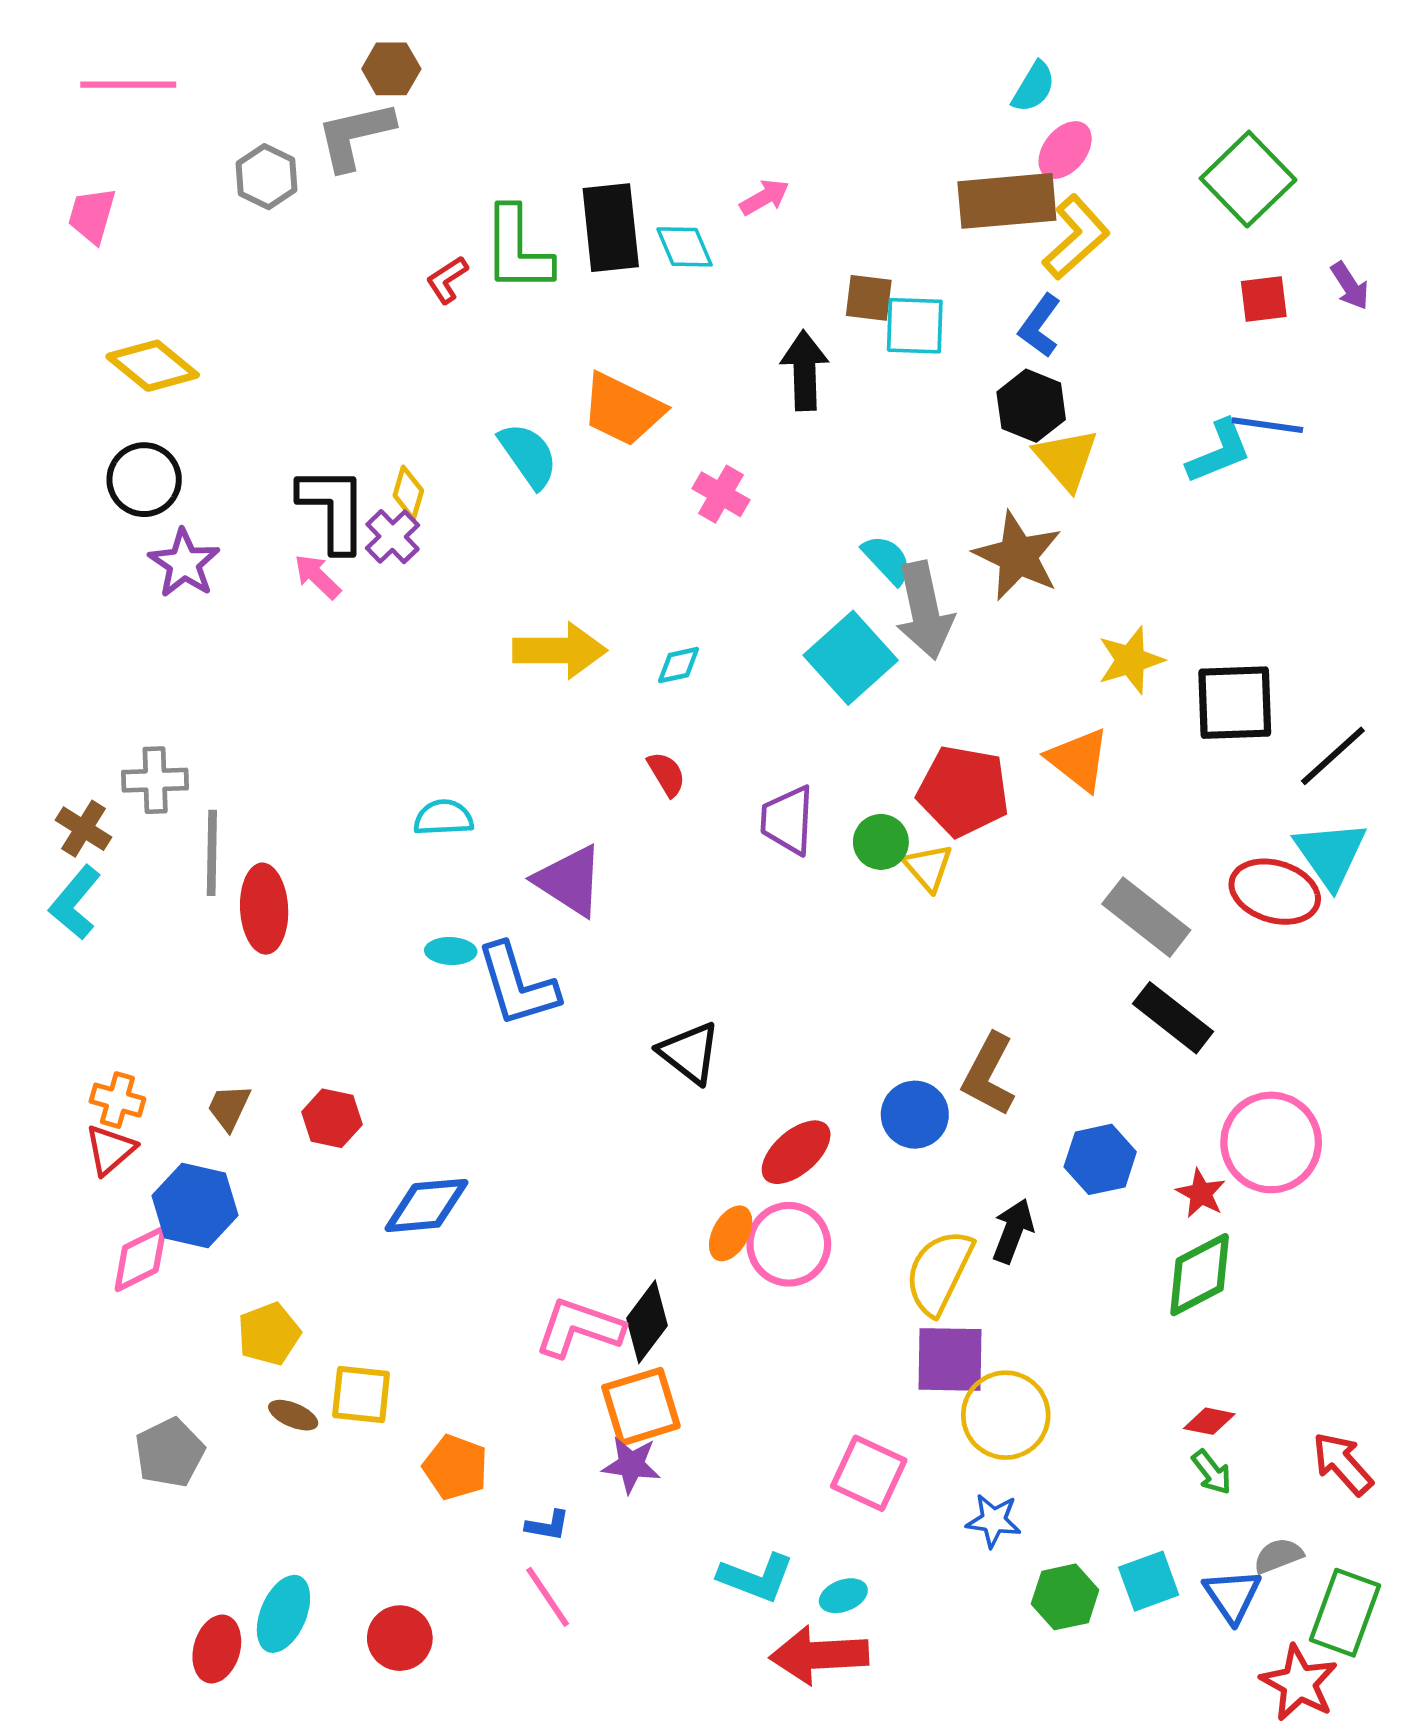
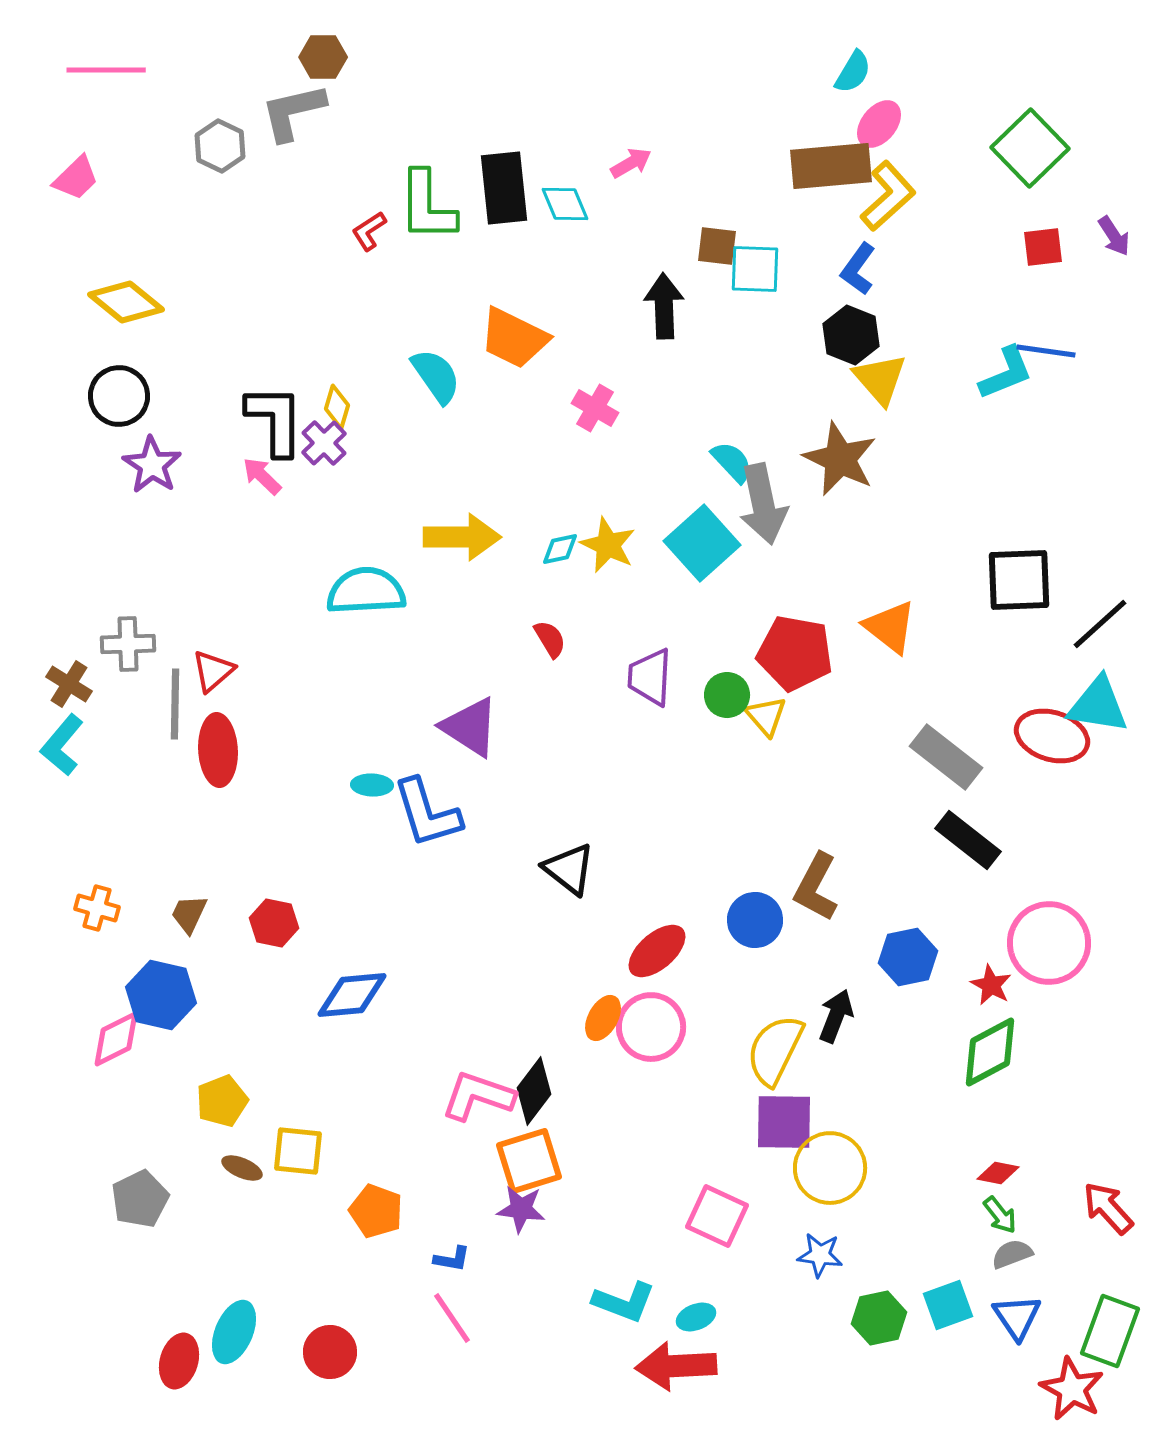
pink trapezoid: (92, 215) -> (76, 178), turned -150
yellow star: (1131, 660) -> (608, 545), moved, turned -30
cyan semicircle: (443, 818) -> (366, 591), moved, size x1.6
cyan triangle: (1330, 854) -> (1098, 705), turned -46
red triangle: (110, 1150) -> (213, 671), moved
gray semicircle: (1278, 1556) -> (1012, 1254), moved

